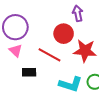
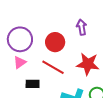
red circle: (64, 34) -> (55, 42), moved
pink triangle: (16, 51) -> (20, 62), turned 40

